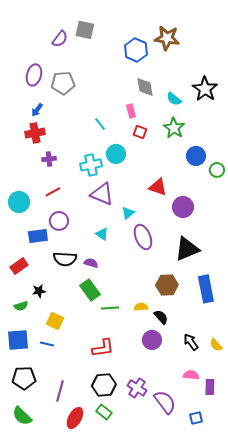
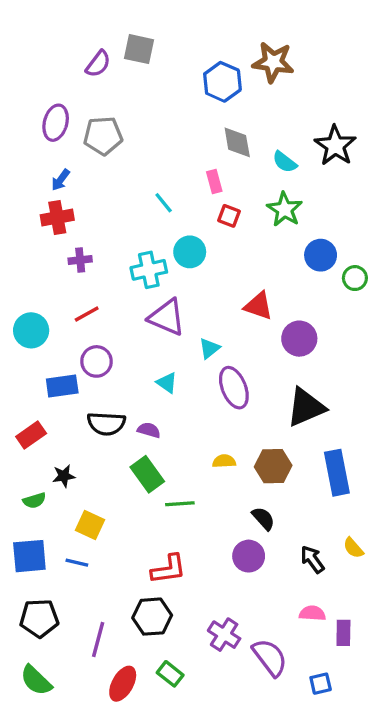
yellow semicircle: (141, 307) -> (224, 461), moved
yellow semicircle: (216, 345) -> (353, 548), moved
black hexagon: (104, 385) -> (152, 617), moved

